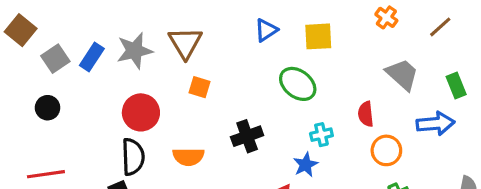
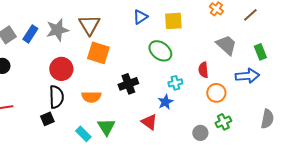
orange square: (200, 87) -> (98, 53), size x1.6

